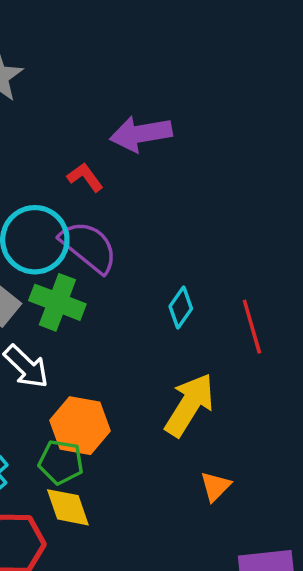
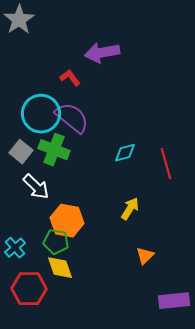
cyan diamond: (181, 307) -> (125, 153), turned 40
yellow arrow: (189, 405) -> (130, 209), size x0.6

